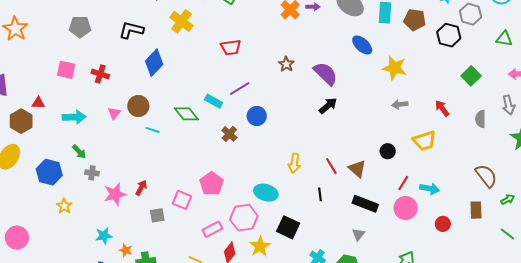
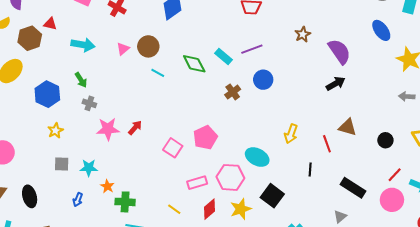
brown triangle: (357, 169) -> (348, 127), moved, turned -36
gray square: (157, 215) -> (62, 164), moved

